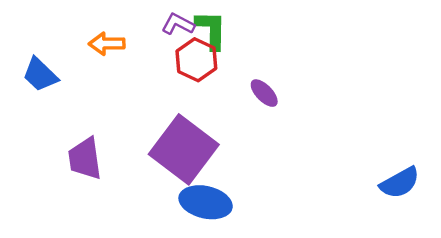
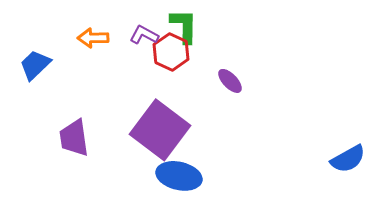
purple L-shape: (178, 24) -> (144, 35), moved
blue trapezoid: (40, 75) -> (35, 65), turned 92

